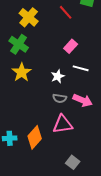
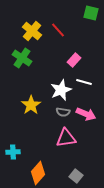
red line: (66, 12) -> (58, 30), moved
yellow star: (22, 72) -> (31, 105), moved
white star: (58, 76) -> (61, 90), size x1.5
orange diamond: (35, 137) -> (38, 173), moved

